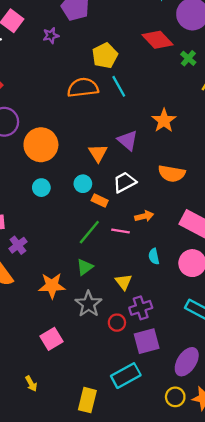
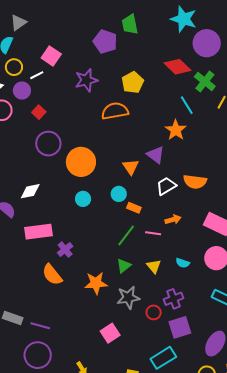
purple star: (51, 36) -> (86, 80), moved, size x1.6
green cross: (188, 58) -> (205, 81), size x1.5
cyan line: (119, 86) -> (187, 105), moved
orange star: (164, 121) -> (176, 130), moved
white trapezoid: (125, 182) -> (166, 186), moved
cyan semicircle: (154, 256) -> (183, 263), moved, turned -56
yellow triangle: (124, 282) -> (154, 266), moved
gray star: (88, 304) -> (128, 297), turned 30
pink square: (52, 339) -> (110, 333), moved

